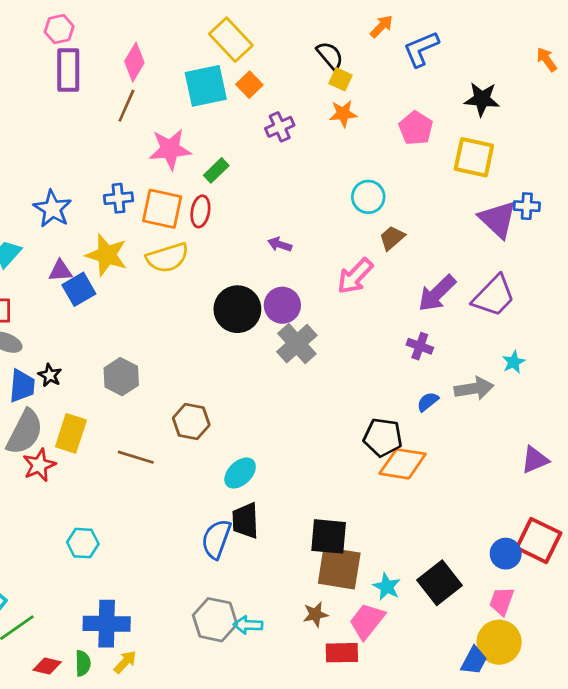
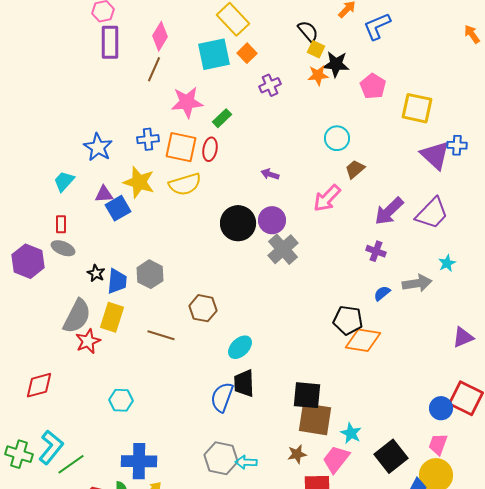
black star: (482, 99) -> (336, 64), moved
blue trapezoid: (22, 386) -> (117, 281), moved
black square: (440, 583) -> (391, 456), moved

